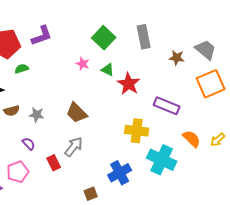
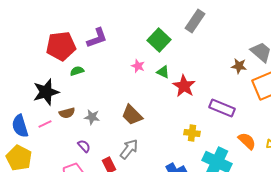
gray rectangle: (144, 37) -> (195, 21), moved, turned 45
brown star: (177, 58) -> (239, 66), moved
yellow cross: (137, 131) -> (192, 133), size x0.7

